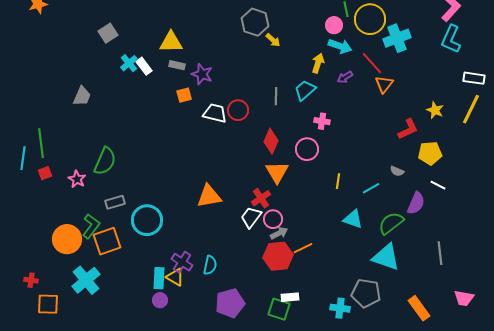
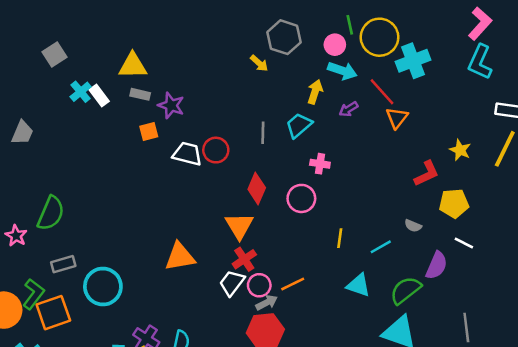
gray hexagon: (255, 22) -> (284, 37), moved
orange triangle: (277, 172) -> (239, 226), moved
orange line: (303, 248) -> (293, 284), moved

